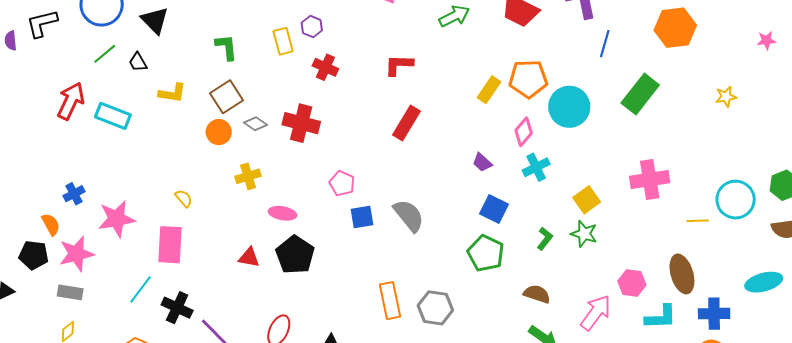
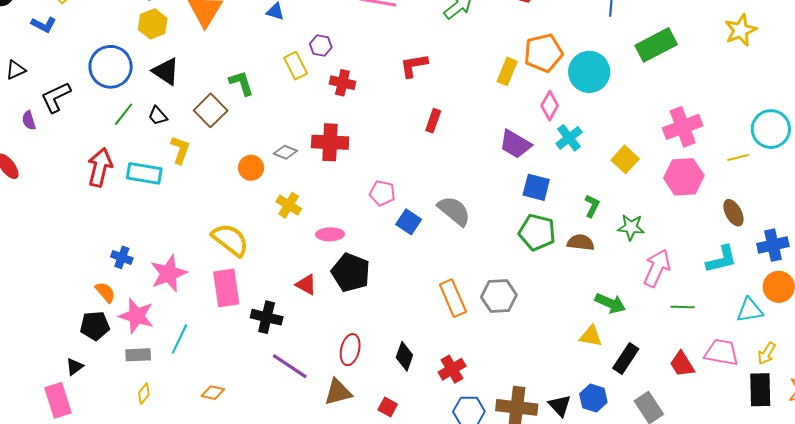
yellow L-shape: (172, 93) -> (180, 150), moved, turned -68
green rectangle: (640, 94) -> (656, 45), turned 36
brown square: (226, 97) -> (211, 110), moved
yellow star: (726, 97) -> (741, 30), size x1.5
red rectangle: (407, 123) -> (433, 121), size x0.7
purple trapezoid: (482, 163) -> (515, 144), size x1.6
yellow cross: (248, 176) -> (289, 205), turned -30
blue cross: (74, 194) -> (122, 257), turned -30
yellow semicircle: (184, 198) -> (230, 240), size x2.0
blue square: (362, 217) -> (409, 222), turned -35
green star: (584, 234) -> (631, 227), moved
pink star: (76, 254) -> (136, 316), turned -30
red triangle: (249, 257) -> (306, 284), turned 30
brown ellipse: (682, 274) -> (733, 213), size x0.7
pink hexagon: (632, 283) -> (684, 177), moved, size x1.4
cyan line: (141, 290) -> (179, 339), moved
brown semicircle: (537, 294) -> (581, 242), moved
black cross: (177, 308) -> (267, 317), moved

